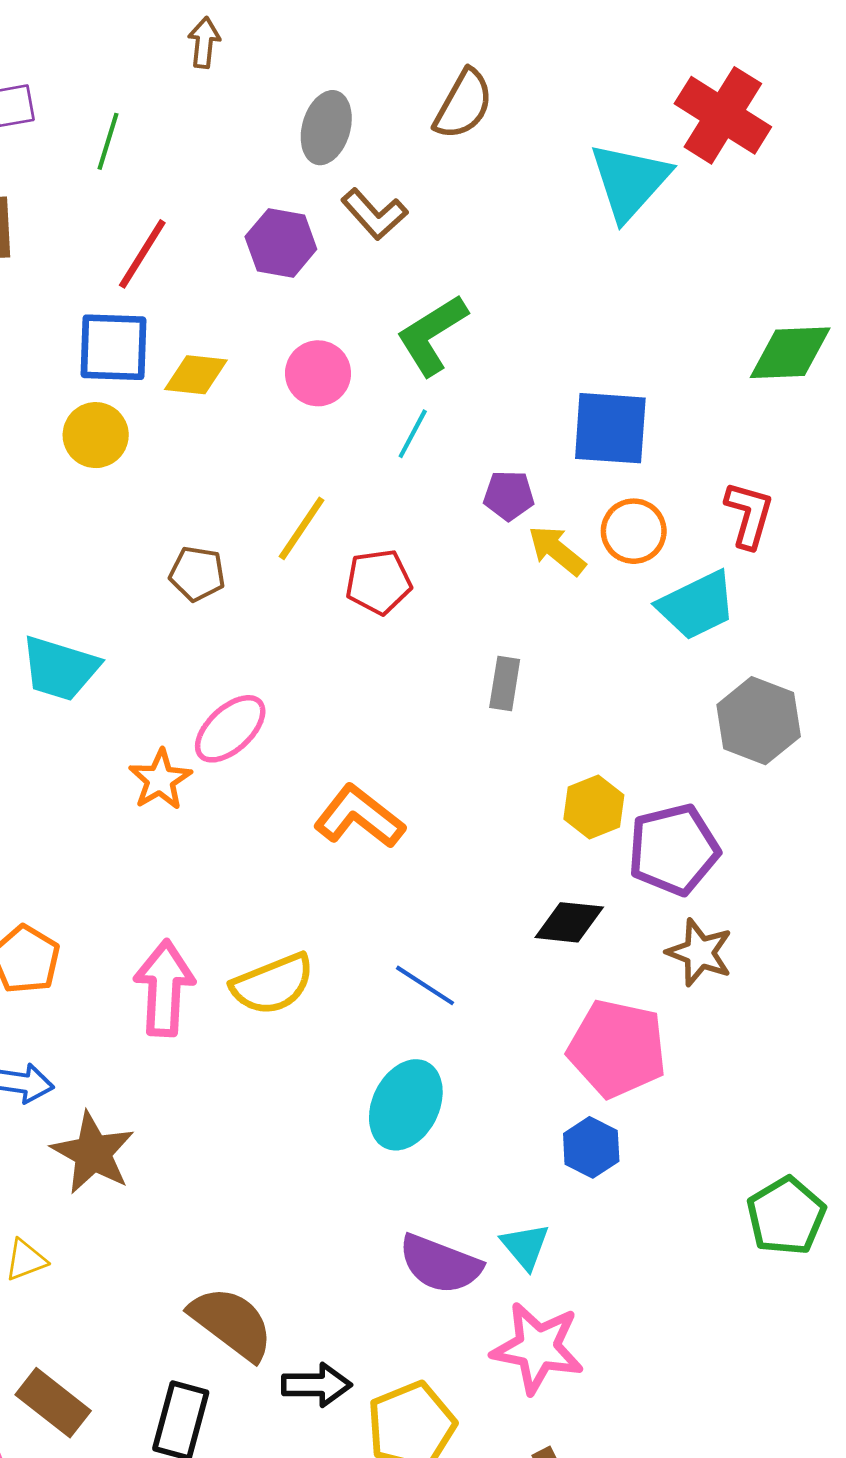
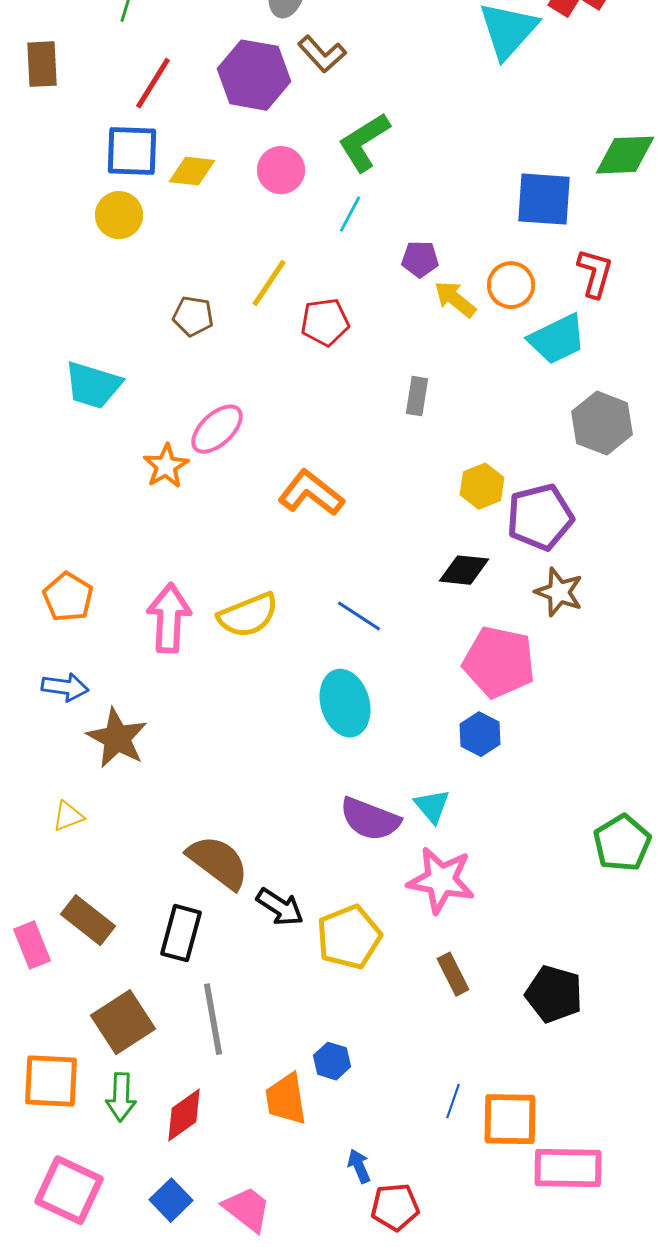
purple hexagon: (281, 243) -> (254, 75), size x1.4
blue square: (610, 428) -> (544, 199), moved
cyan ellipse: (406, 1105) -> (345, 703), turned -42
green pentagon: (786, 1216) -> (622, 843), moved
black arrow: (317, 1385) -> (280, 907), turned 33

